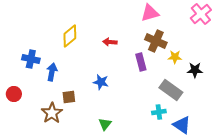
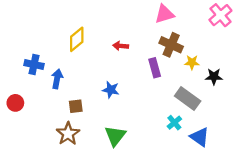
cyan cross: (159, 112) -> (174, 123), turned -32
brown star: (52, 113) -> (68, 134), moved
green triangle: (105, 124) -> (115, 136), size x1.5

